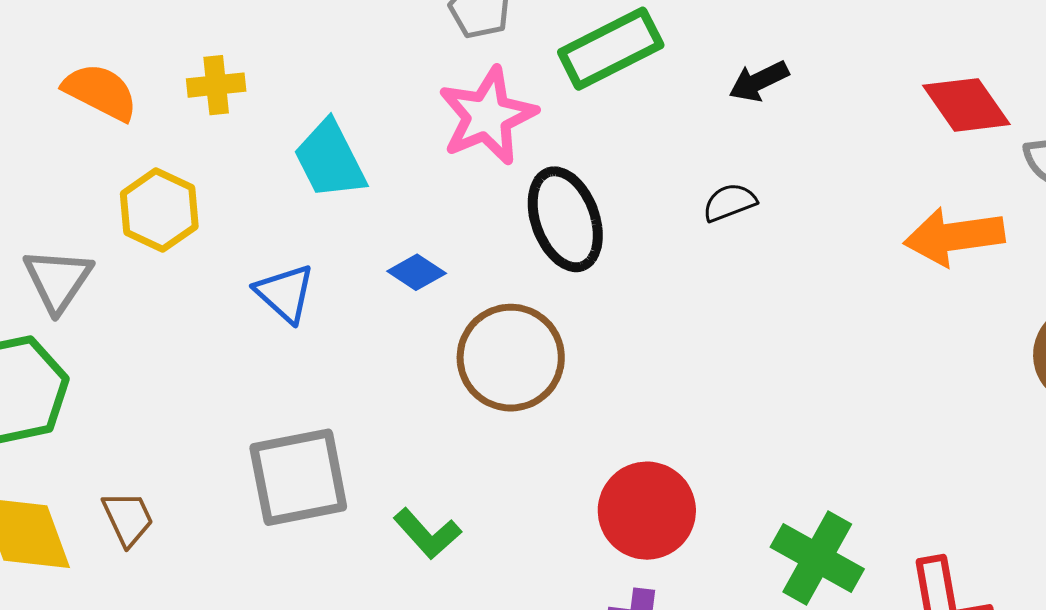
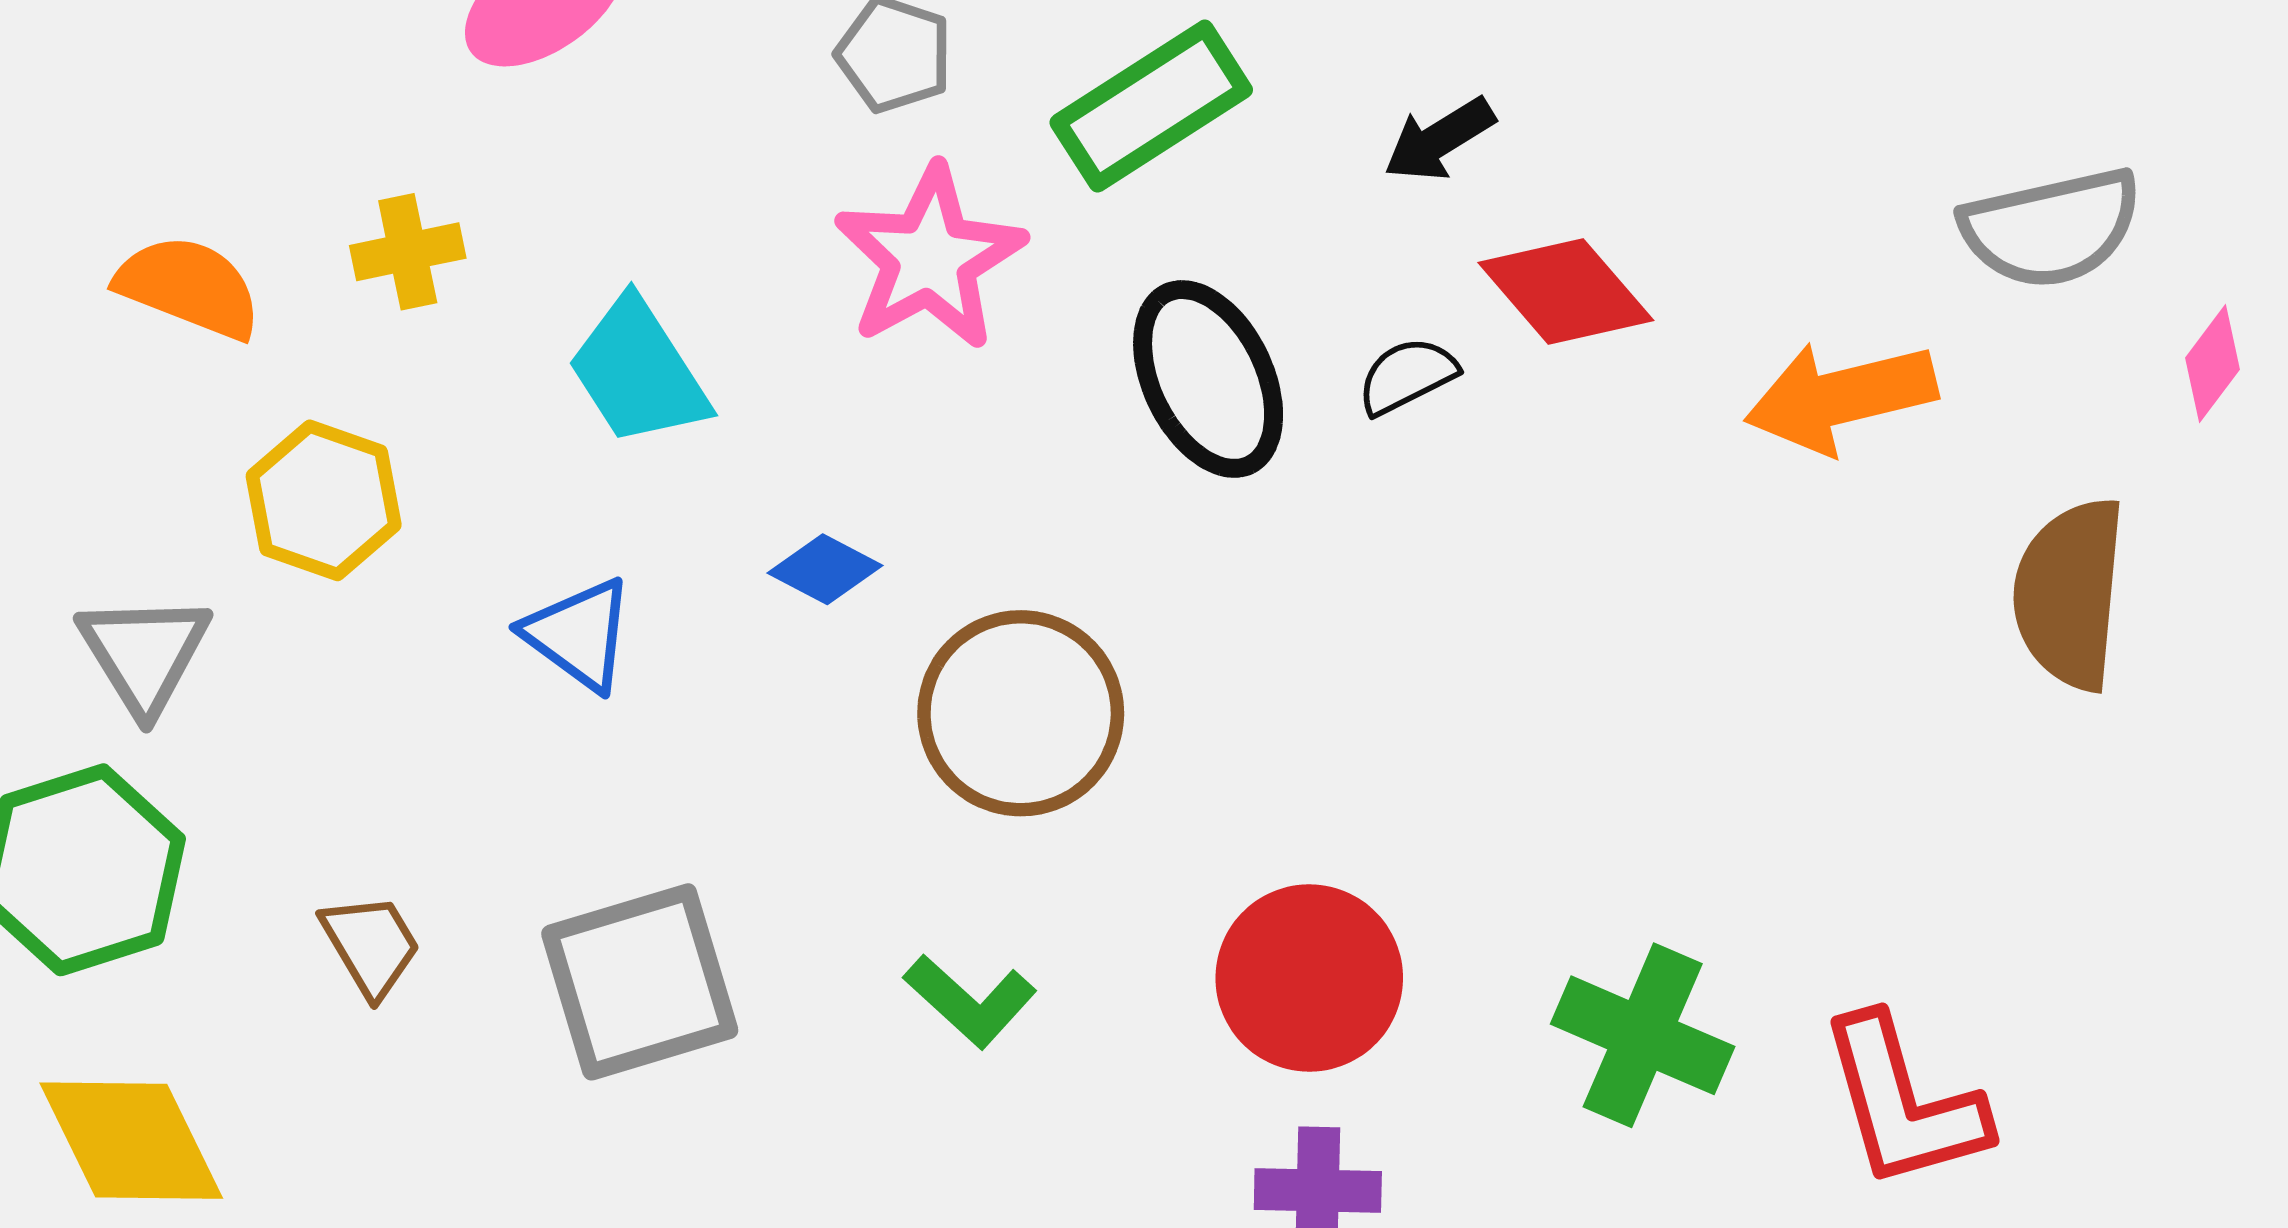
red diamond: (966, 105) -> (1566, 291), moved
black ellipse: (565, 219) -> (1208, 379), moved
brown trapezoid: (128, 519) -> (371, 945), moved
green L-shape: (427, 534) -> (970, 1001), moved

